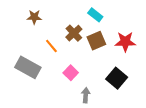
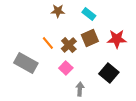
brown star: (34, 17) -> (58, 11), moved
brown cross: (74, 33) -> (69, 45), moved

